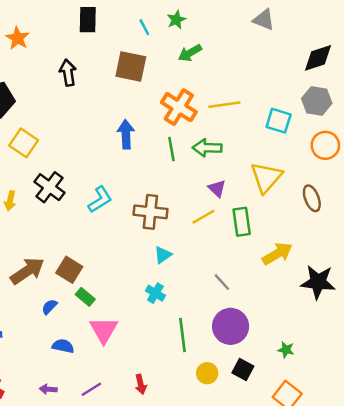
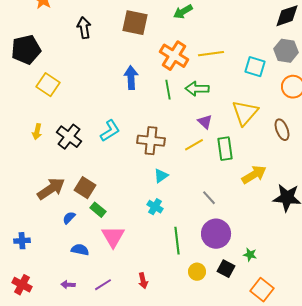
black cross: (49, 187) -> (69, 137), moved
green star: (286, 350) -> (250, 255), moved

